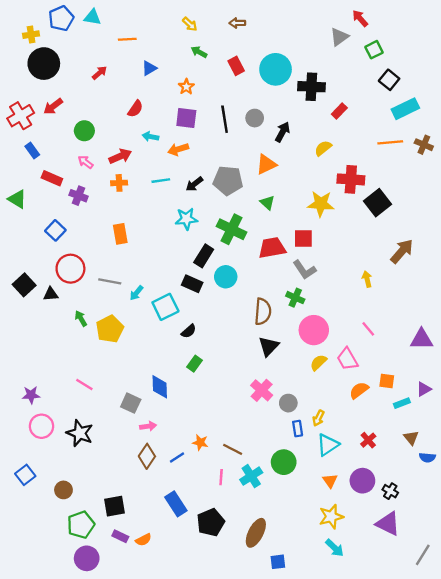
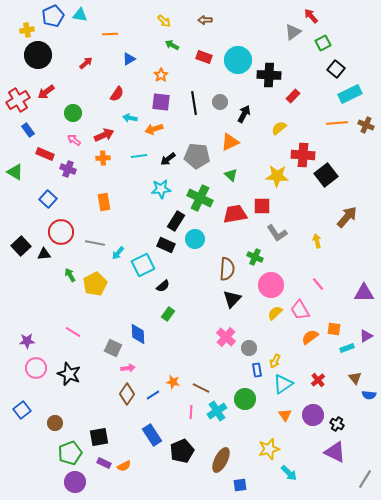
red rectangle: (236, 66) -> (204, 57), turned -42
gray L-shape: (305, 270) -> (277, 233), moved
yellow star: (331, 517) -> (269, 449), moved

